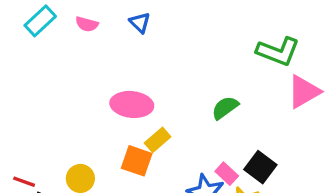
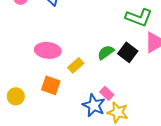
yellow rectangle: (158, 140) -> (76, 65), moved
black square: (260, 167) -> (128, 52), moved

